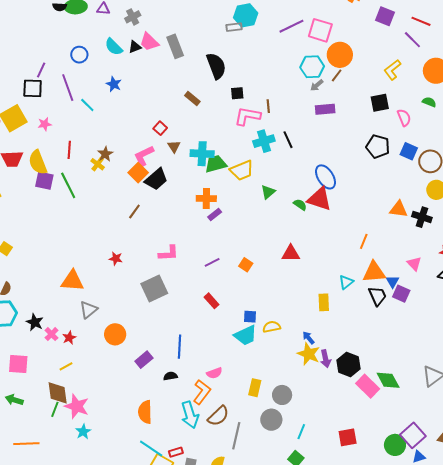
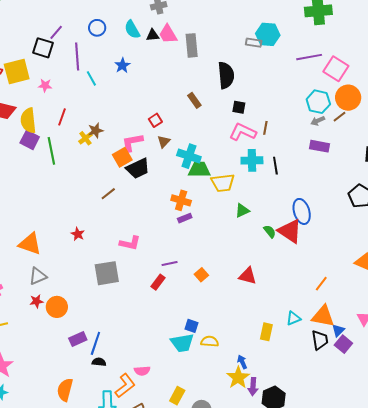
red rectangle: (211, 301) -> (158, 282), moved, turned 63
red star: (69, 338) -> (36, 301), moved
blue line: (179, 347) -> (95, 343), moved

